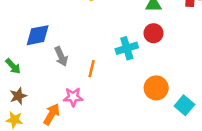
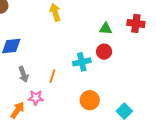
gray arrow: (61, 56) -> (23, 74), moved
orange circle: (156, 88) -> (90, 100), moved

